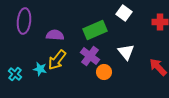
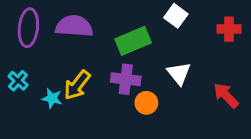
purple semicircle: (55, 35) -> (74, 26), moved, size x1.4
purple cross: (90, 56) -> (126, 79), turned -30
cyan cross: (15, 74) -> (18, 81), moved

